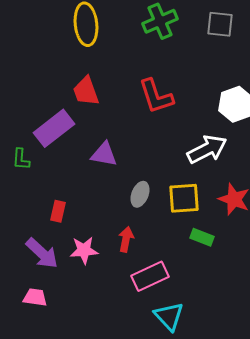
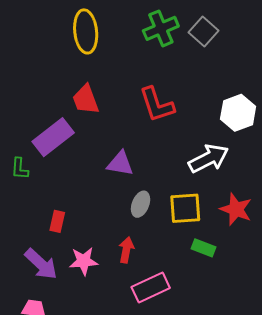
gray square: (220, 24) -> (203, 31), moved, turned 36
purple triangle: (104, 154) -> (120, 164), moved

